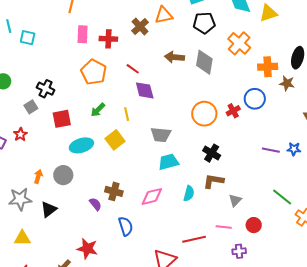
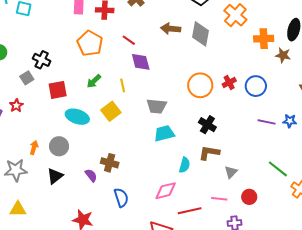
blue circle: (255, 99) -> (256, 86), moved
cyan ellipse: (81, 145) -> (77, 117), turned 35
pink diamond: (152, 196) -> (166, 191), moved
black triangle: (49, 209) -> (55, 176), moved

